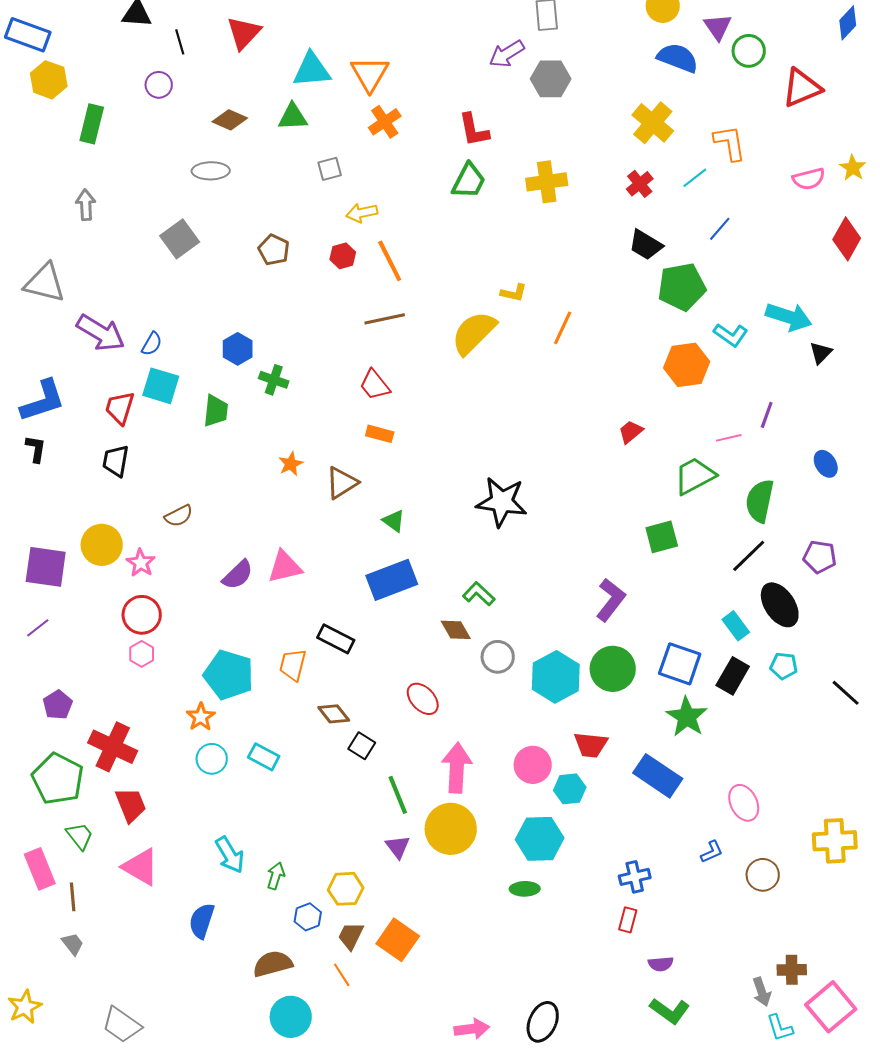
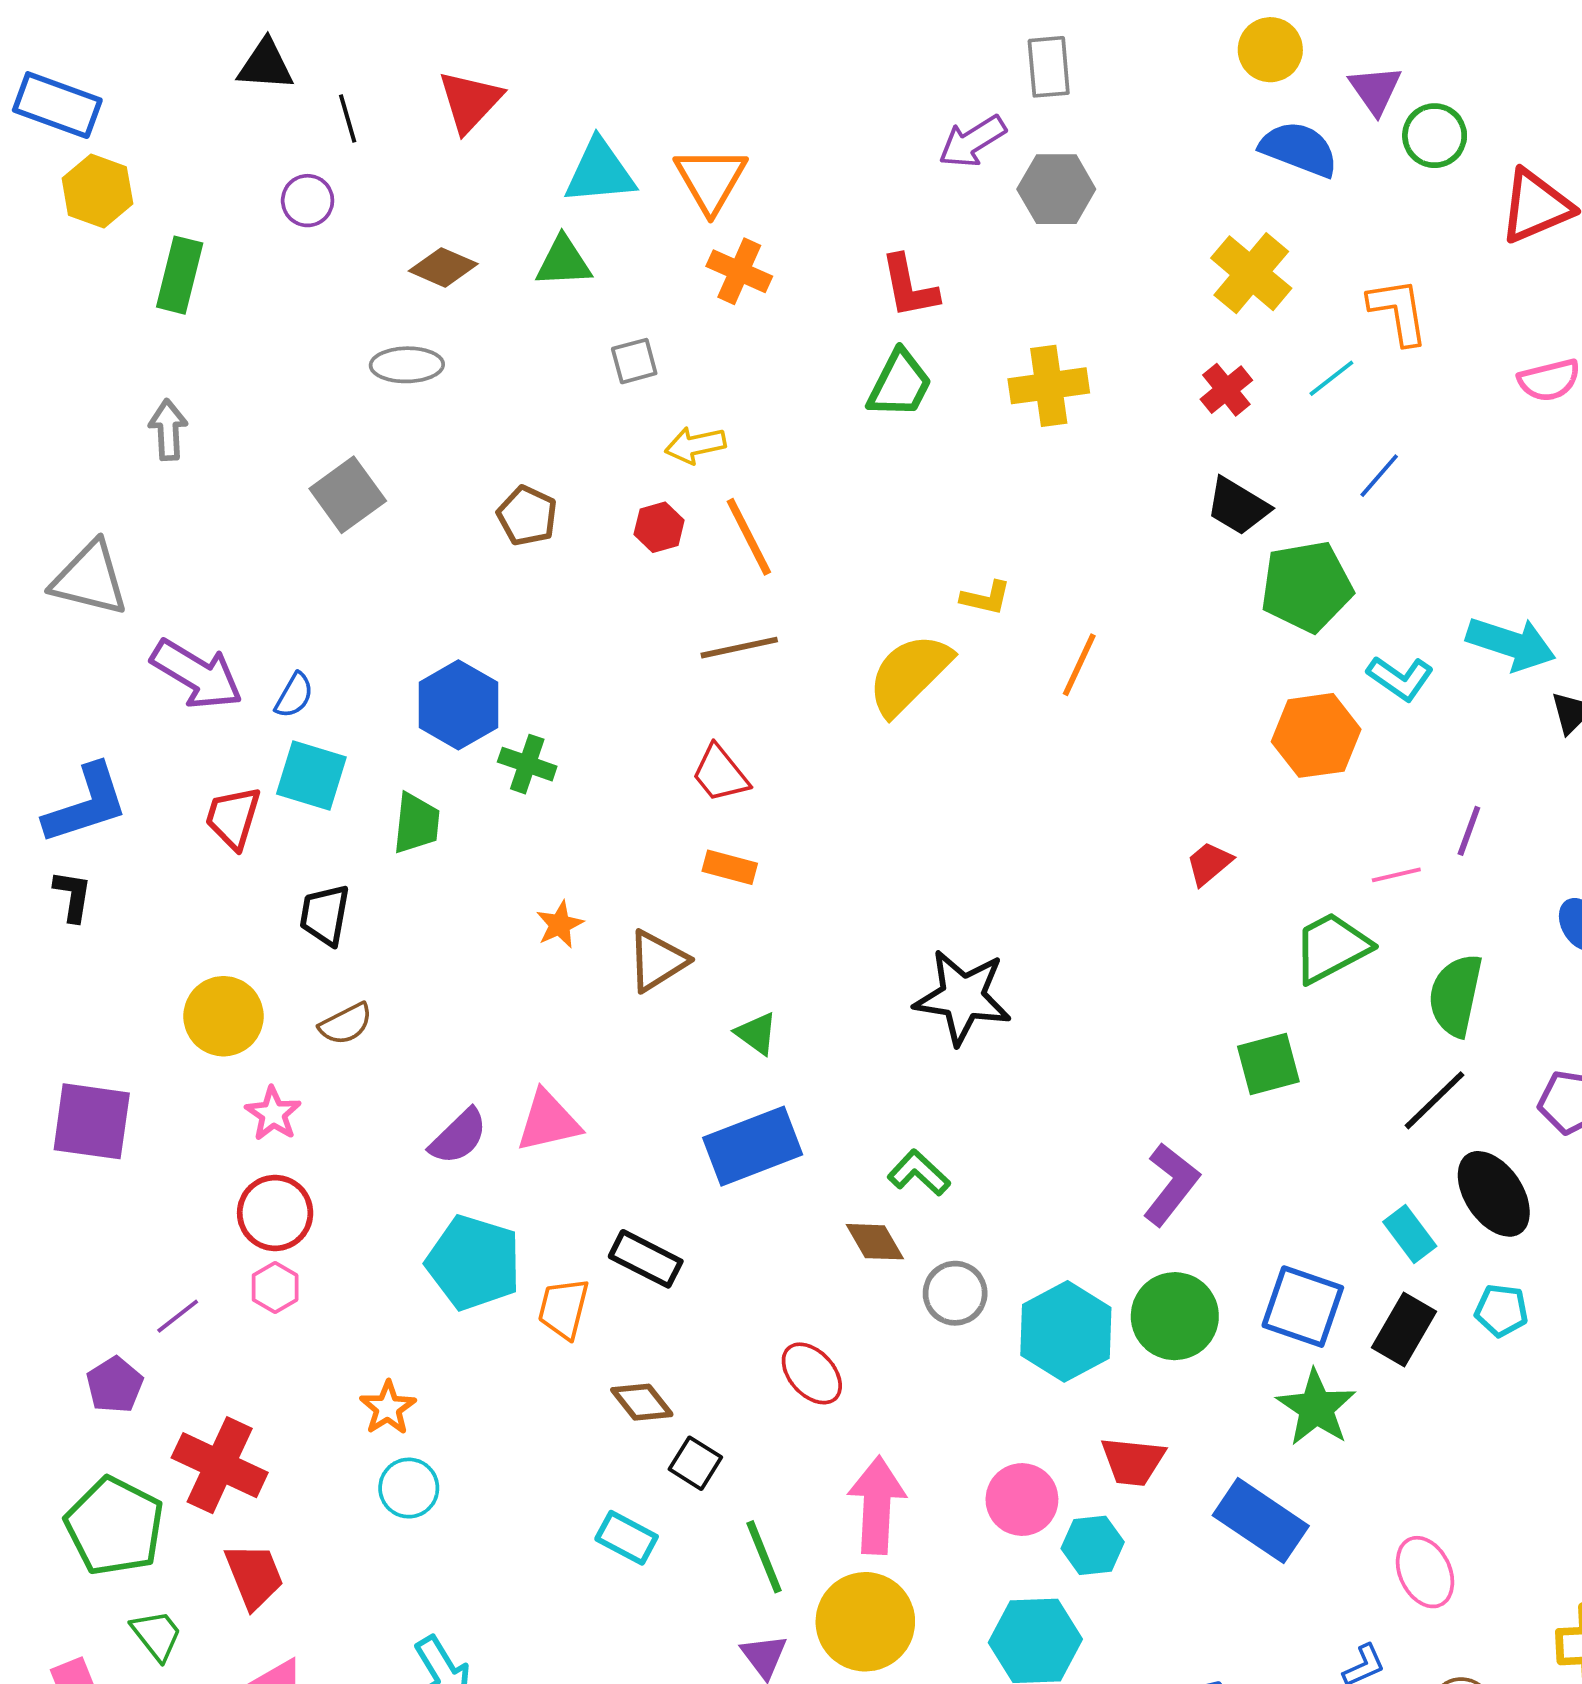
orange cross: (385, 122) -> (739, 271), turned -32
blue hexagon: (238, 349) -> (458, 705), size x1.4
black trapezoid: (116, 461) -> (325, 915), moved
yellow circle: (102, 545) -> (223, 1016), moved
purple line: (38, 628) -> (178, 1316), moved
cyan pentagon: (229, 675) -> (474, 1263), moved
cyan rectangle: (264, 757) -> (627, 1538), moved

